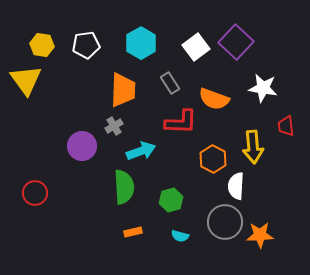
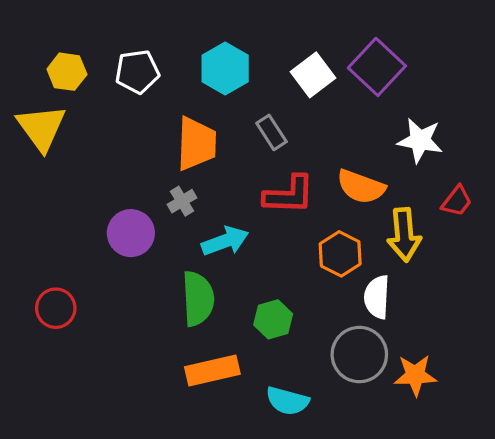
orange semicircle: (214, 99) -> (361, 187), moved
red trapezoid: (286, 126) -> (457, 201), turned -135
orange rectangle: (133, 232) -> (212, 370), size x1.8
cyan semicircle: (180, 236) -> (287, 401), moved, size x1.5

